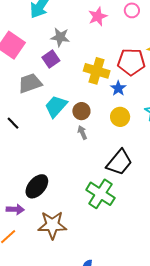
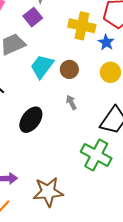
gray arrow: (82, 132) -> (71, 102), moved
black ellipse: (37, 186) -> (31, 120), moved

